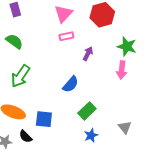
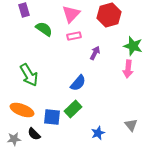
green semicircle: (14, 41) -> (44, 29), moved
green arrow: (20, 76) -> (29, 75), turned -65
green rectangle: (87, 111) -> (73, 109), moved

